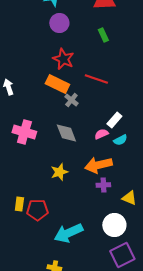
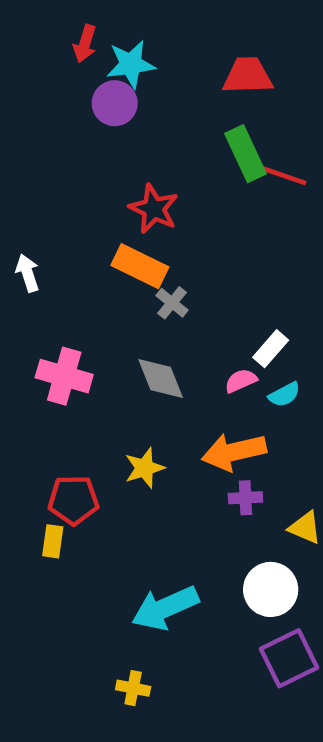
purple circle: (59, 23) -> (115, 103), moved
green rectangle: (103, 35) -> (245, 154), size x1.6
red line: (96, 79) -> (280, 174), moved
red pentagon: (37, 210) -> (73, 500), moved

